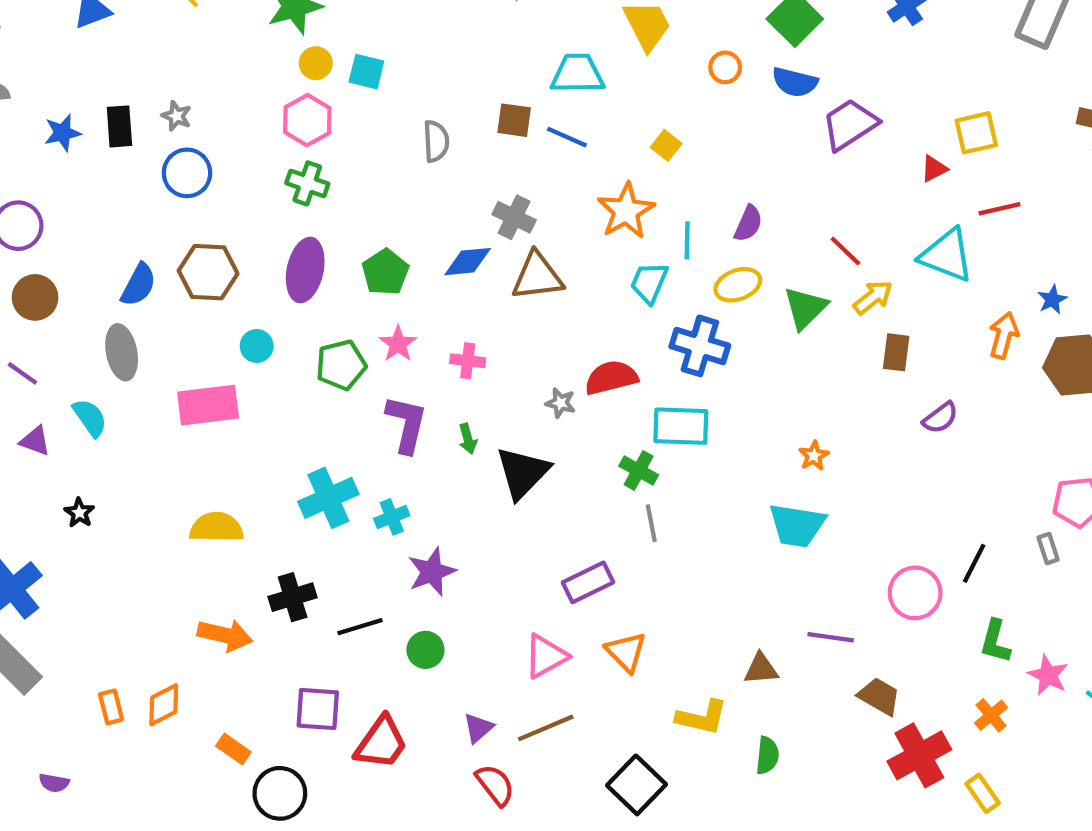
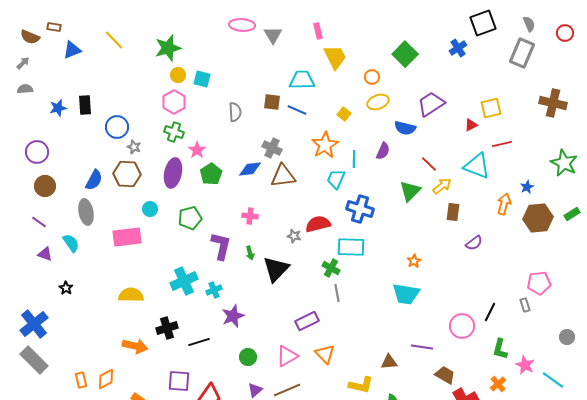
blue semicircle: (795, 82) -> (405, 128), moved
gray star: (176, 116) -> (134, 147), moved
yellow ellipse: (738, 285) -> (378, 102), moved
pink star: (398, 344) -> (197, 150), moved
green circle: (425, 650) -> (248, 357), moved

